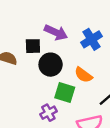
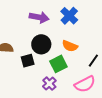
black square: (33, 46) -> (28, 61), moved
green square: (65, 92) -> (58, 64), turned -30

